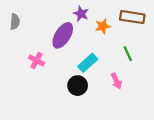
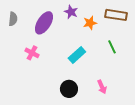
purple ellipse: (63, 35) -> (44, 23), moved
pink arrow: (116, 81) -> (102, 87), moved
black circle: (78, 86) -> (69, 89), moved

